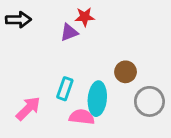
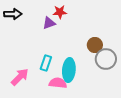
brown circle: (126, 72) -> (95, 45), moved
gray circle: (149, 101) -> (106, 59), moved

